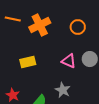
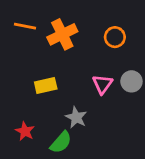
pink triangle: (69, 61) -> (102, 84), turned 42
gray star: (63, 90) -> (76, 117), moved

